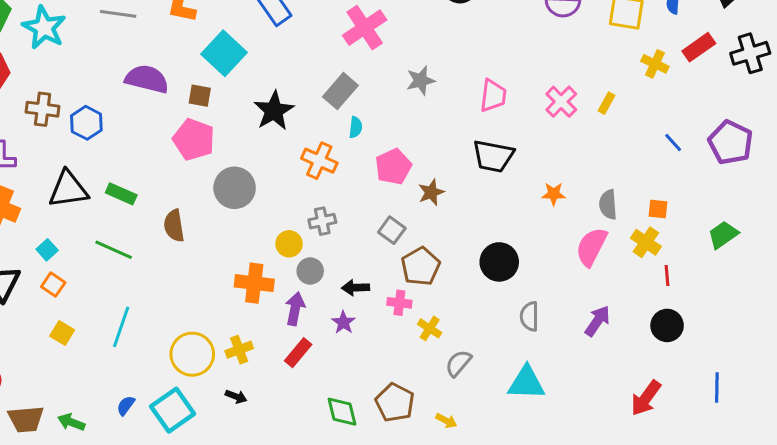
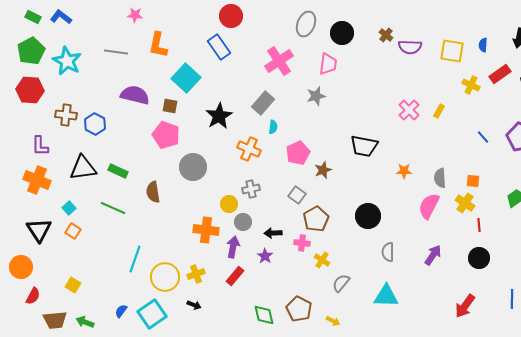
pink trapezoid: (493, 96) -> (328, 64), moved
cyan line: (121, 327) -> (135, 259), moved
yellow square: (62, 333) -> (73, 285), moved

